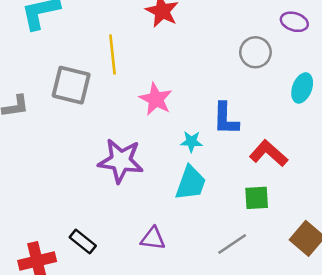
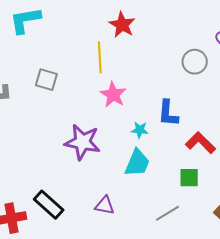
yellow line: (112, 54) -> (100, 57), moved
gray square: (71, 85) -> (46, 80), size x0.7
black rectangle: (83, 241) -> (49, 205), size x1.4

